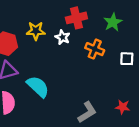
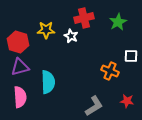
orange cross: (95, 49) -> (110, 71), moved
cyan semicircle: (38, 87) -> (48, 82), turned 45

